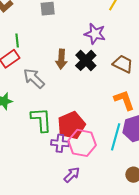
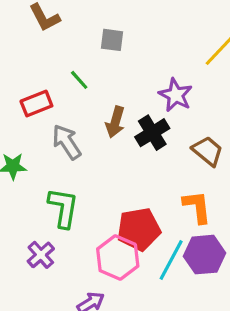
green line: (17, 40) -> (79, 80), moved, turned -48
red pentagon: (71, 125) -> (139, 229), moved
purple cross: (60, 143) -> (41, 255), moved, turned 30

